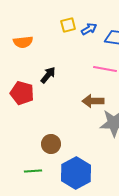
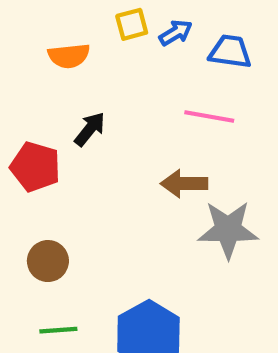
orange semicircle: (23, 42) -> (69, 56), moved
brown circle: (51, 144) -> (48, 261), moved

